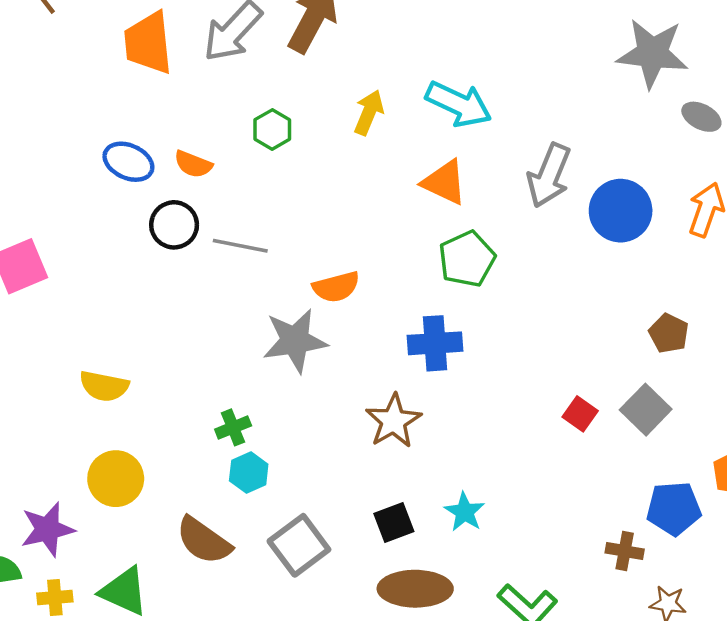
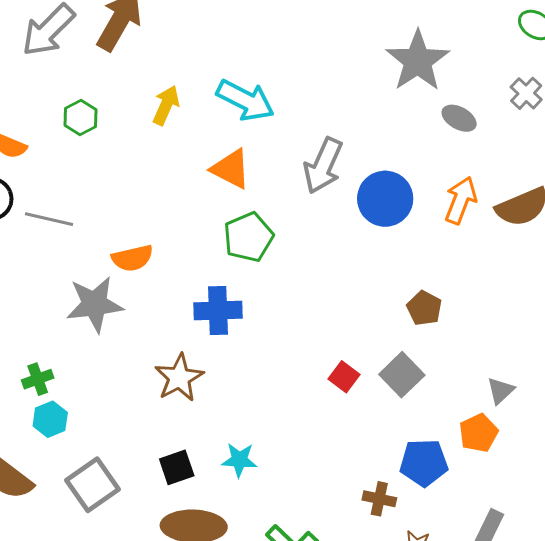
gray star: (652, 53) -> (418, 61), turned 30
cyan star: (465, 512) -> (239, 460), turned -30

